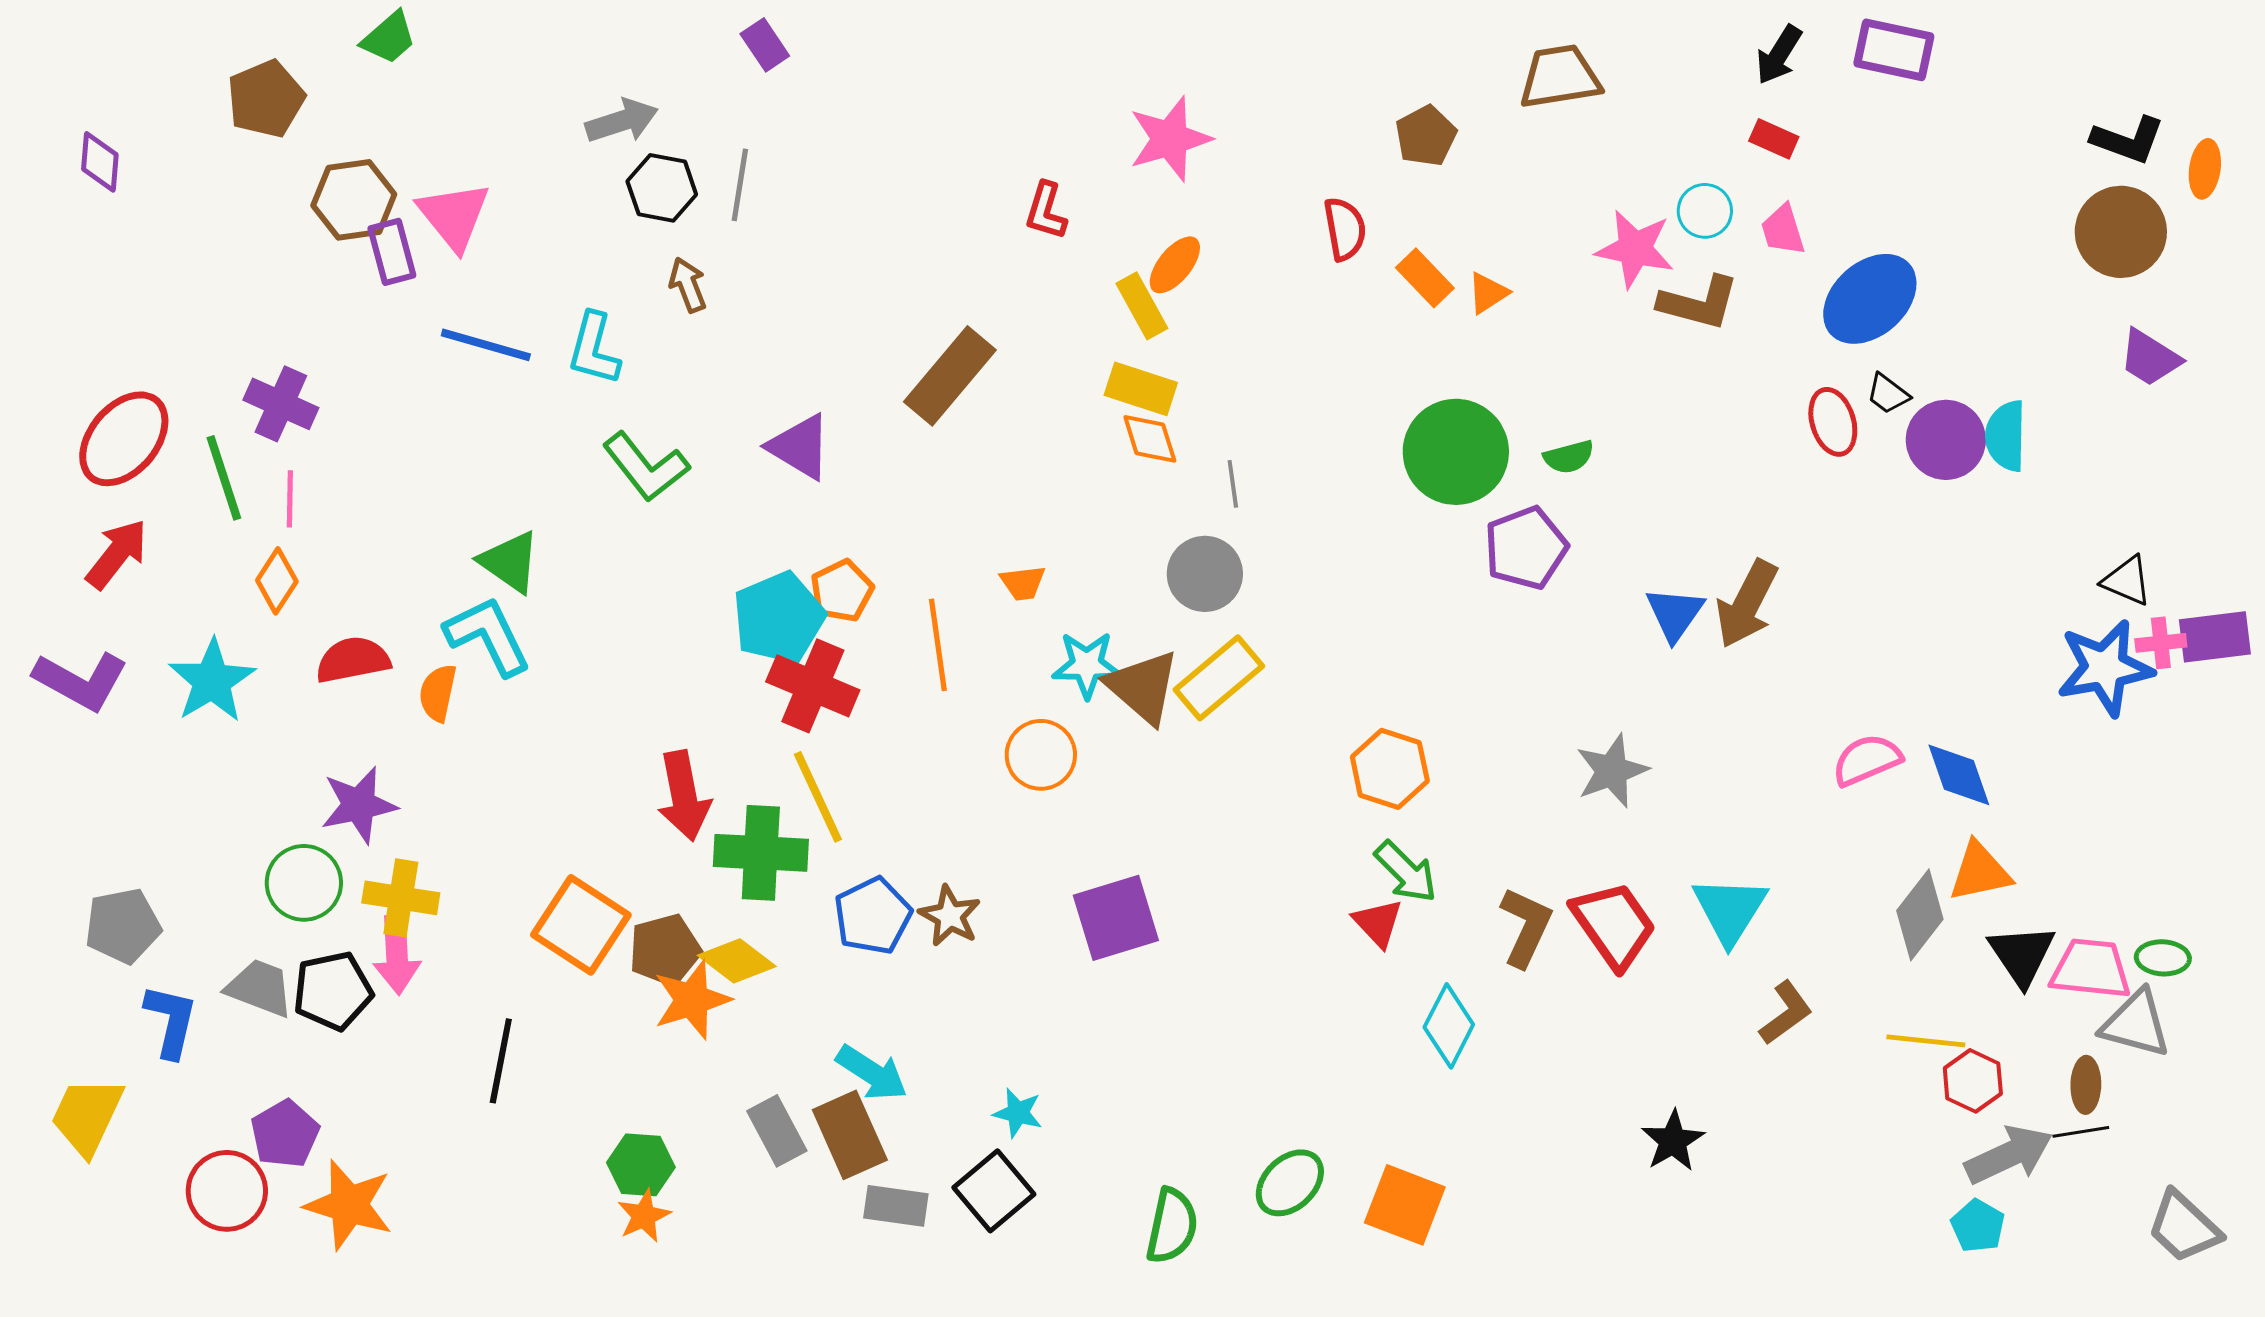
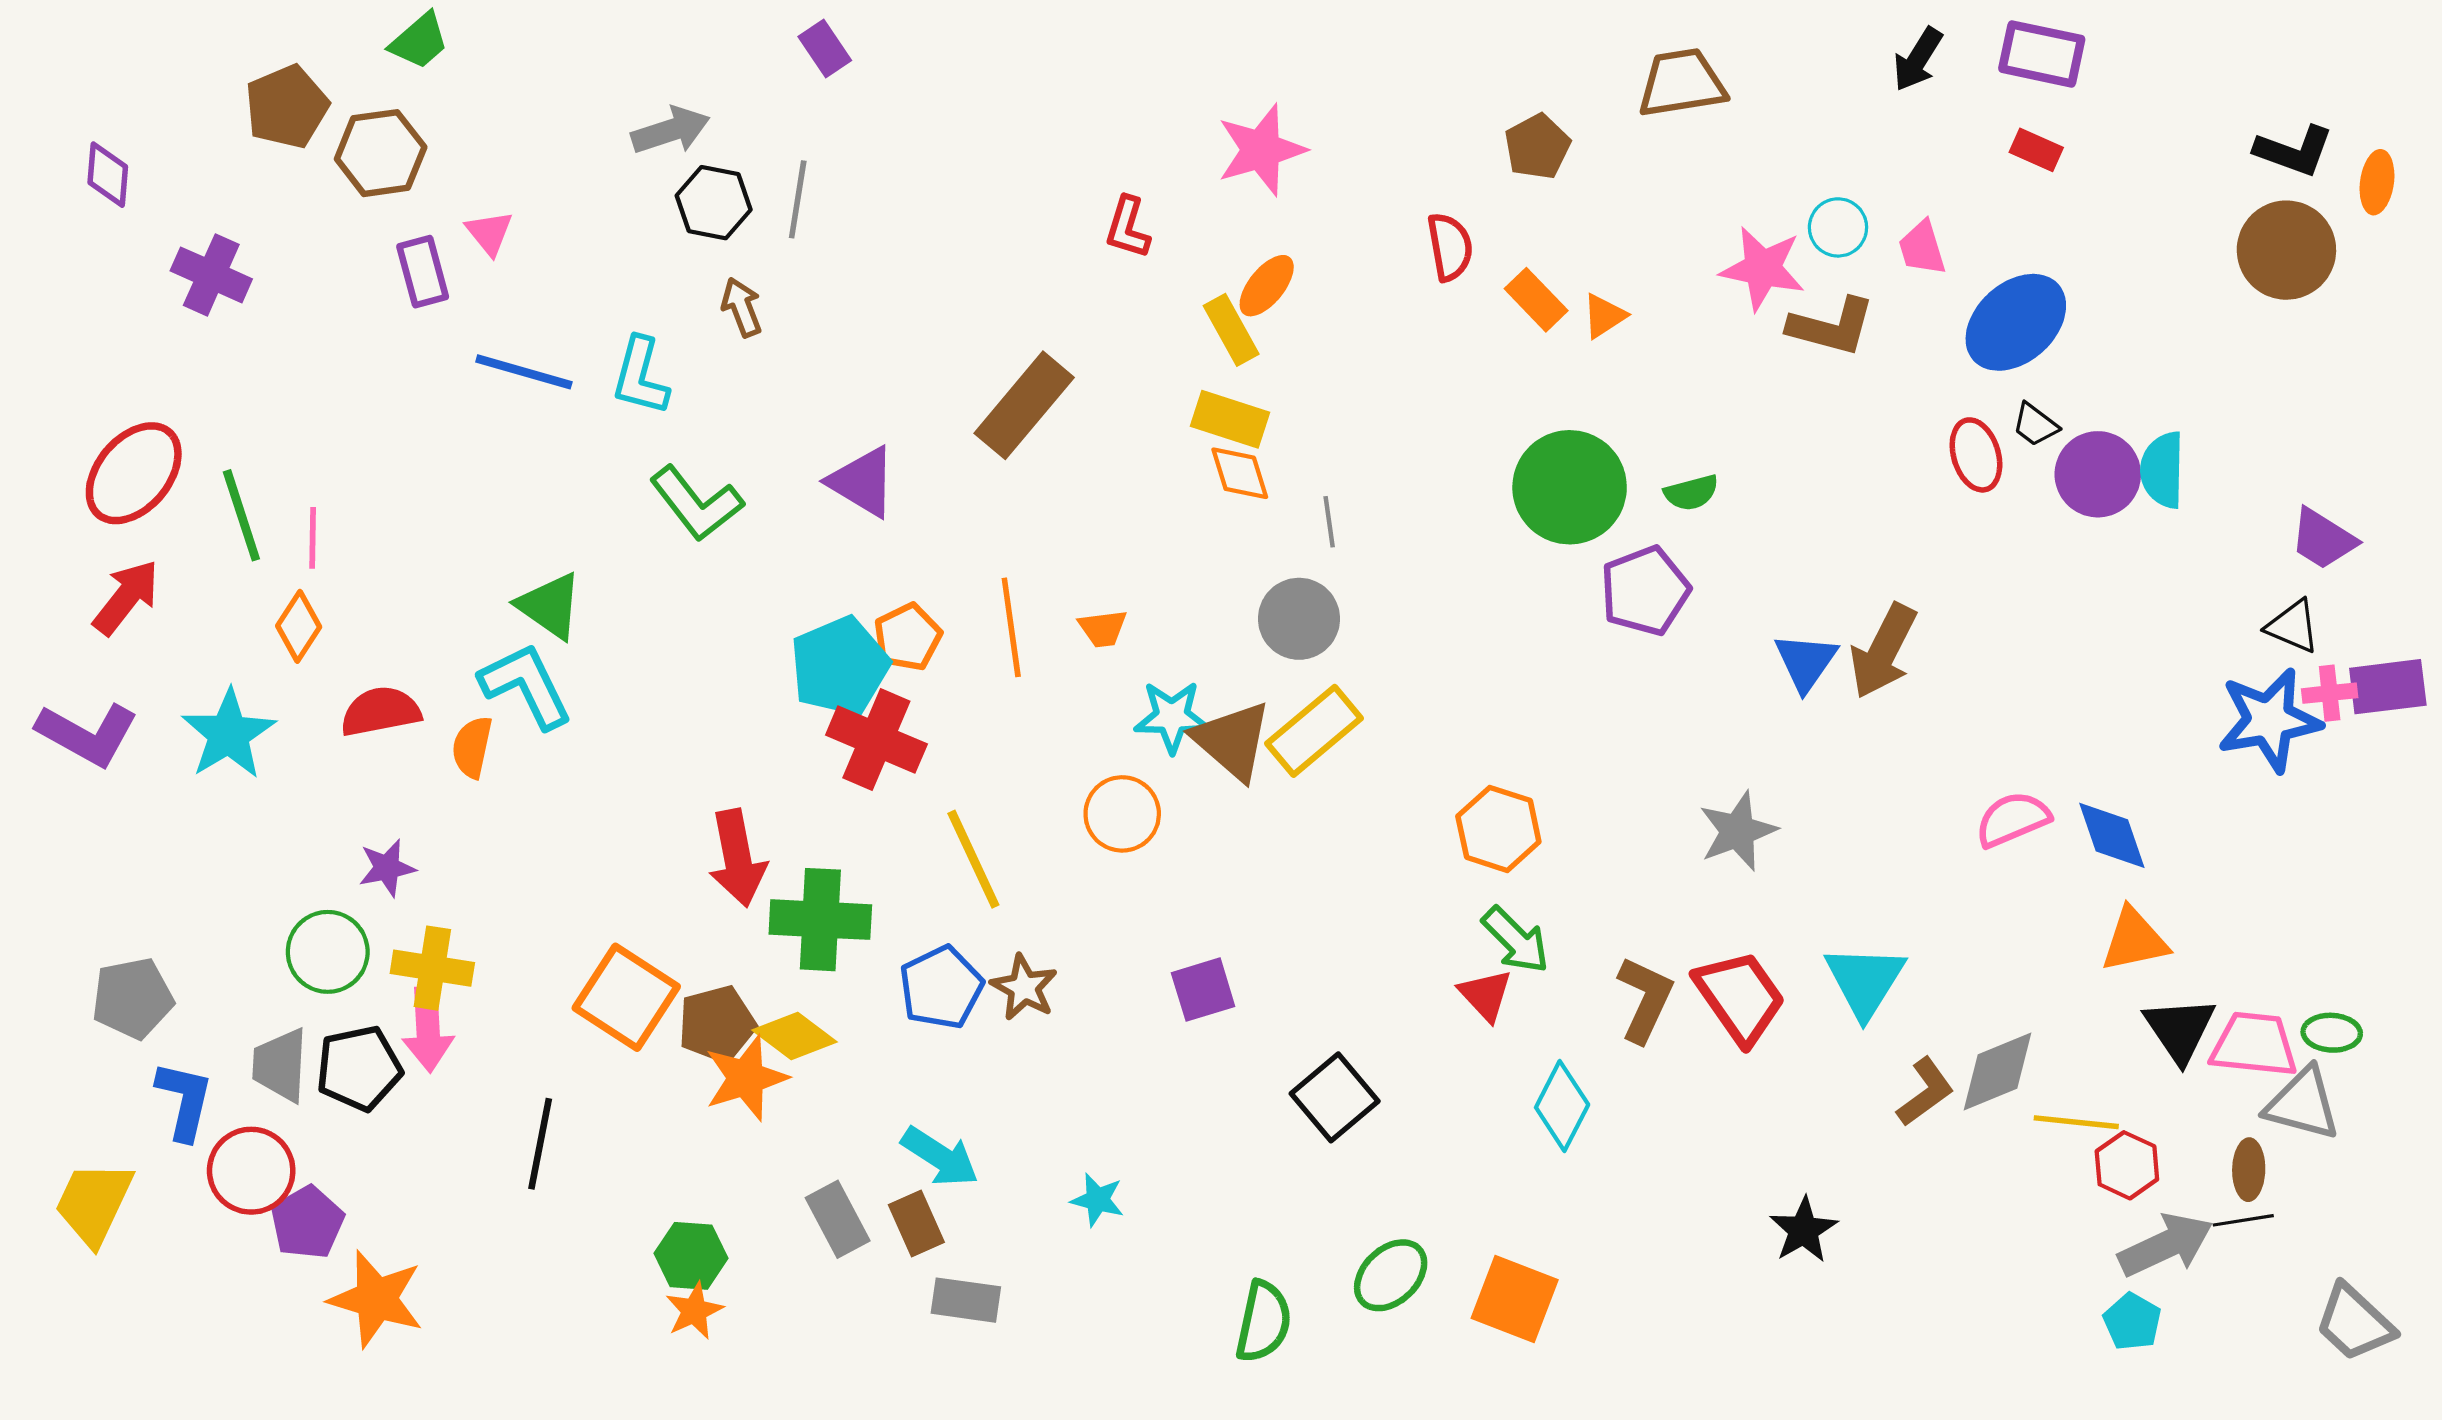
red rectangle: (1774, 139) -> (2036, 150), moved
brown hexagon: (354, 200) -> (381, 153), moved
pink triangle: (454, 216) -> (489, 233), size x0.6
purple trapezoid: (2150, 358) -> (2323, 539), moved
purple cross: (281, 404) -> (211, 275), moved
orange line: (938, 645) -> (1011, 627), moved
yellow line: (818, 797) -> (973, 859), moved
purple star: (359, 805) -> (387, 868), size x0.7
gray diamond: (1920, 915) -> (1998, 1072), moved, turned 30
purple square: (1116, 918) -> (1203, 990), size x0.7
gray trapezoid: (260, 988) -> (280, 1065), turned -108
brown rectangle: (850, 1135) -> (916, 1224), size x0.7
red circle: (227, 1191) -> (251, 1171), moved
black square: (994, 1191) -> (1335, 1097), moved

